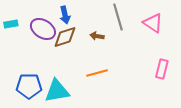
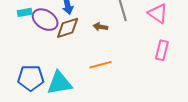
cyan rectangle: (11, 24) -> (25, 12), moved
pink rectangle: (162, 69) -> (162, 50), moved

